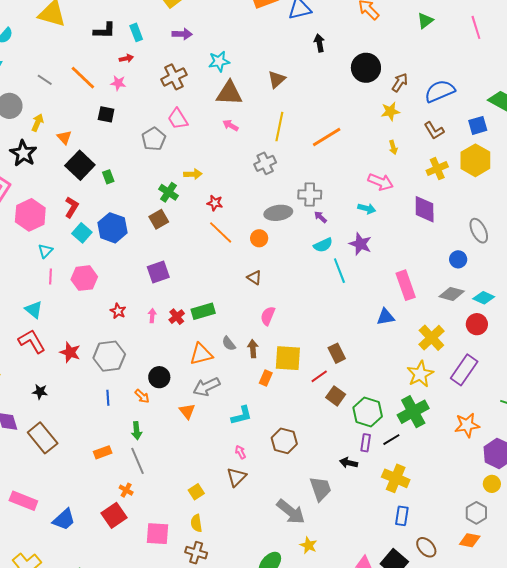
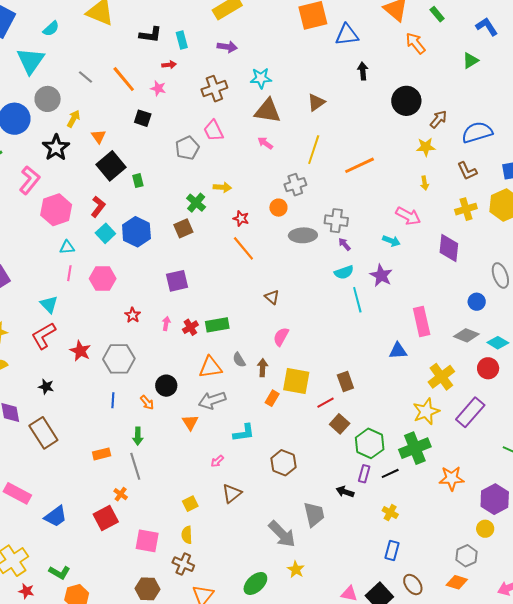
orange circle: (259, 238) -> (278, 208), moved
cyan triangle: (45, 251) -> (67, 247), turned 35
red L-shape: (32, 341) -> (43, 336), turned -96
orange star: (467, 425) -> (452, 478), moved
pink arrow: (240, 452) -> (217, 461), moved, turned -112
yellow cross: (396, 478) -> (390, 513), size x0.6

